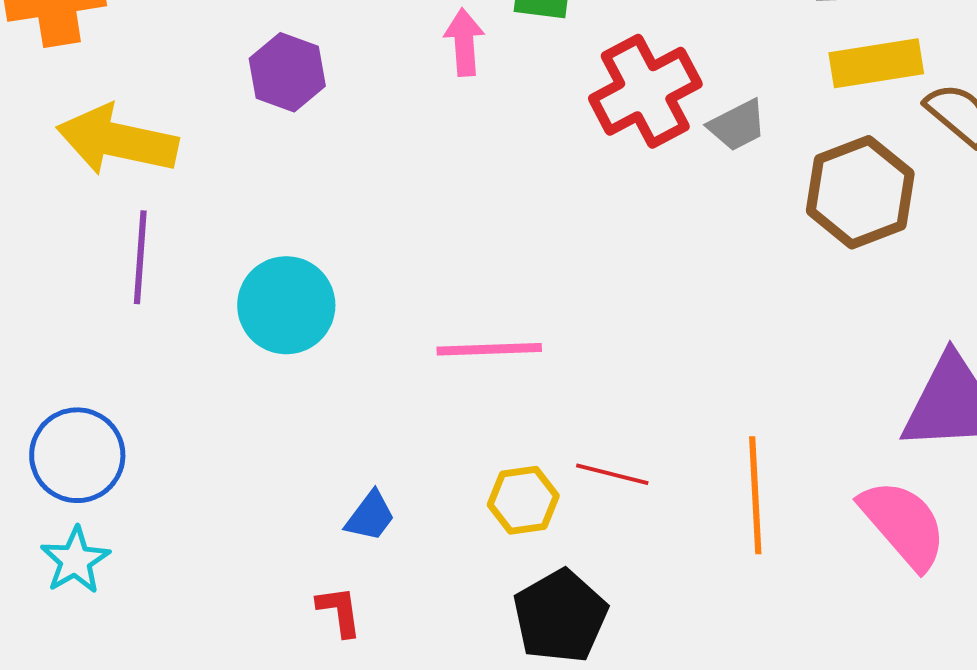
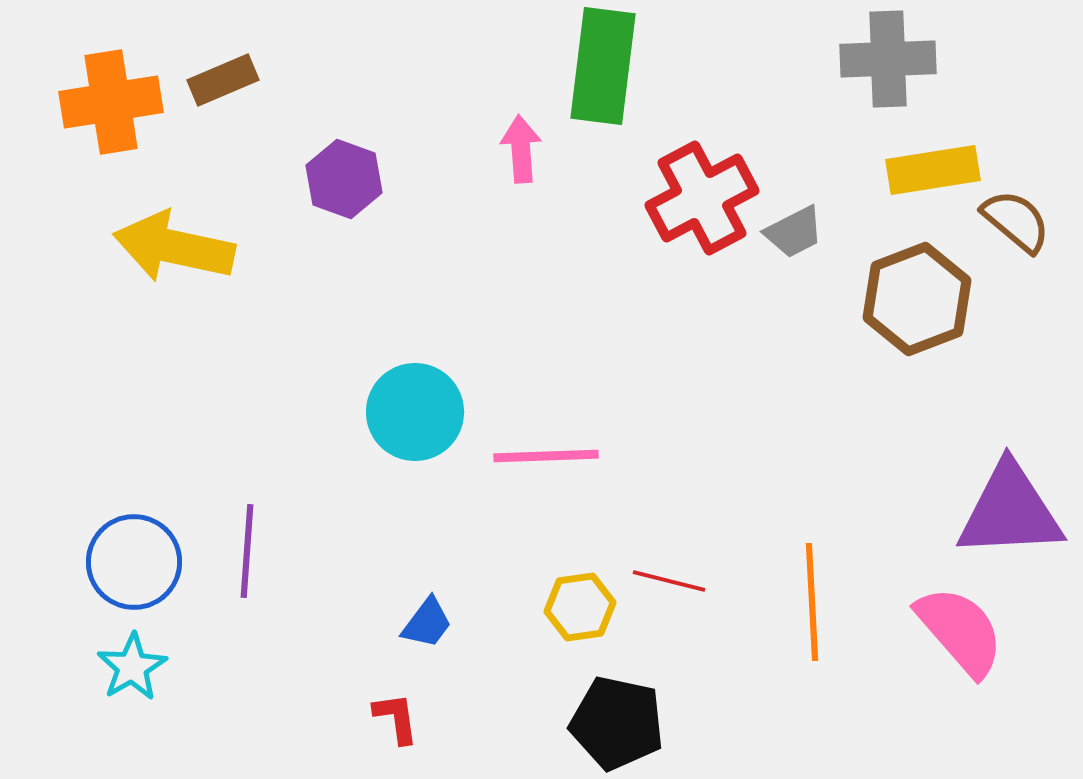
purple line: (140, 257) -> (247, 551), moved
cyan circle: (286, 305) -> (415, 412), moved
black pentagon: (560, 616) -> (617, 723), turned -30

